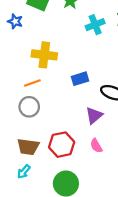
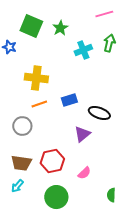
orange line: (32, 83) -> (39, 104), moved
pink semicircle: (96, 146) -> (84, 173), moved, turned -104

